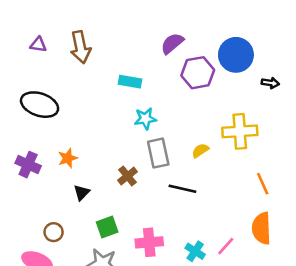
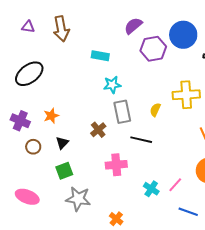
black ellipse: (40, 105) -> (29, 74), turned -56
yellow semicircle: (200, 150) -> (155, 110), turned -32
green square: (107, 227) -> (64, 171), moved
brown circle: (54, 232) -> (33, 147), moved
pink cross: (149, 242) -> (116, 165), moved

